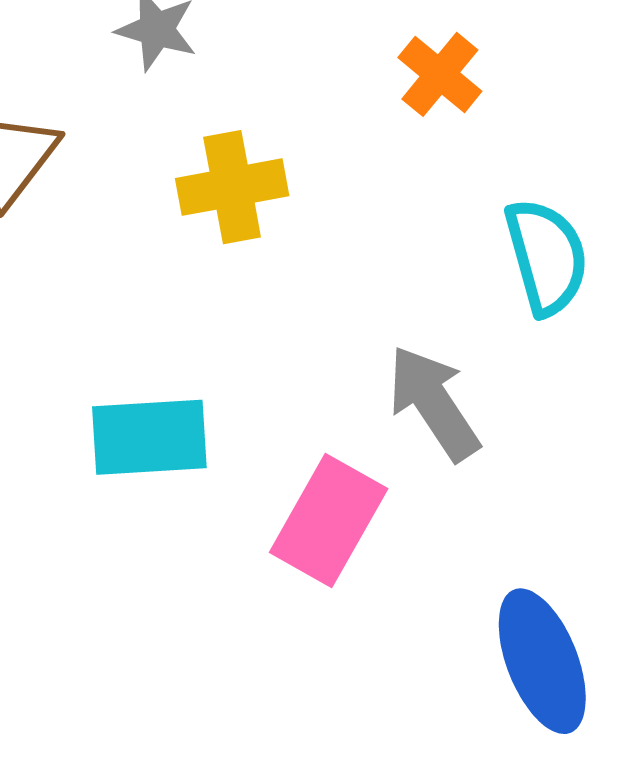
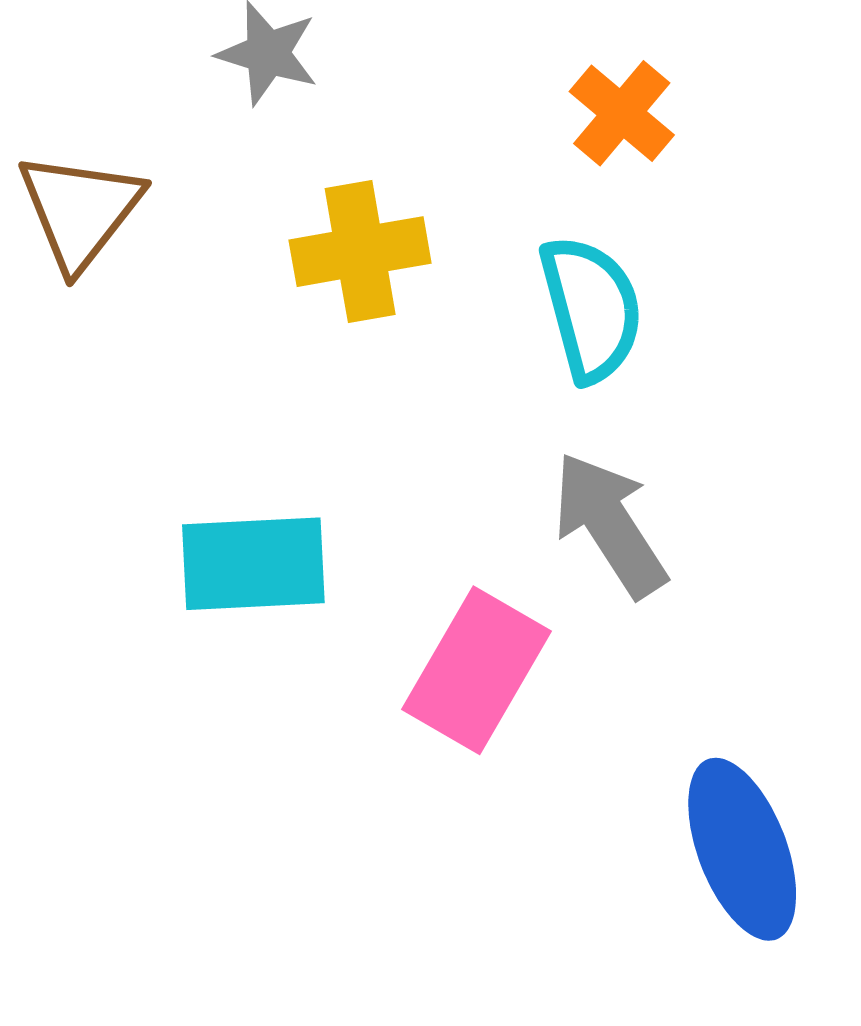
cyan semicircle: (547, 257) -> (591, 309), moved

